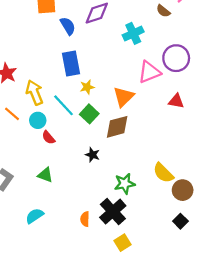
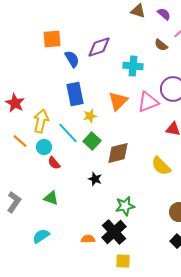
cyan cross: (133, 33) -> (133, 66), turned 30
yellow arrow: (35, 92) -> (41, 121), turned 35
orange triangle: (124, 97) -> (118, 101), moved
yellow semicircle: (163, 173) -> (161, 166), moved
orange semicircle: (85, 219) -> (88, 239), turned 88
yellow square: (123, 243) -> (123, 261), turned 35

